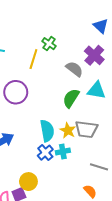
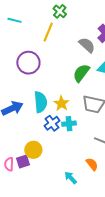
green cross: (49, 44) -> (60, 11), moved
yellow star: (68, 130) -> (61, 103), moved
cyan semicircle: (47, 131) -> (41, 102), moved

